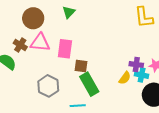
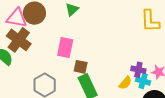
pink triangle: (40, 43) -> (17, 18), moved
brown cross: (20, 45) -> (19, 40), size x1.6

